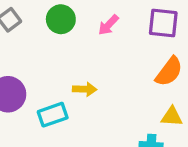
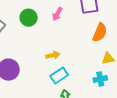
cyan rectangle: (53, 115) -> (59, 76), moved

